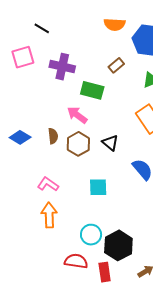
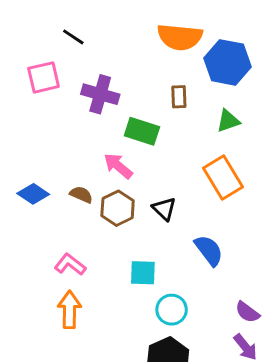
orange semicircle: (115, 24) -> (180, 37), size x1.4
brown rectangle: (116, 65) -> (179, 97), turned -56
brown semicircle: (53, 136) -> (81, 195), turned -63
cyan circle: (91, 235) -> (172, 310), moved

